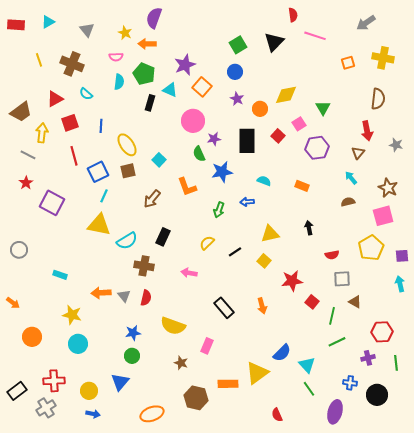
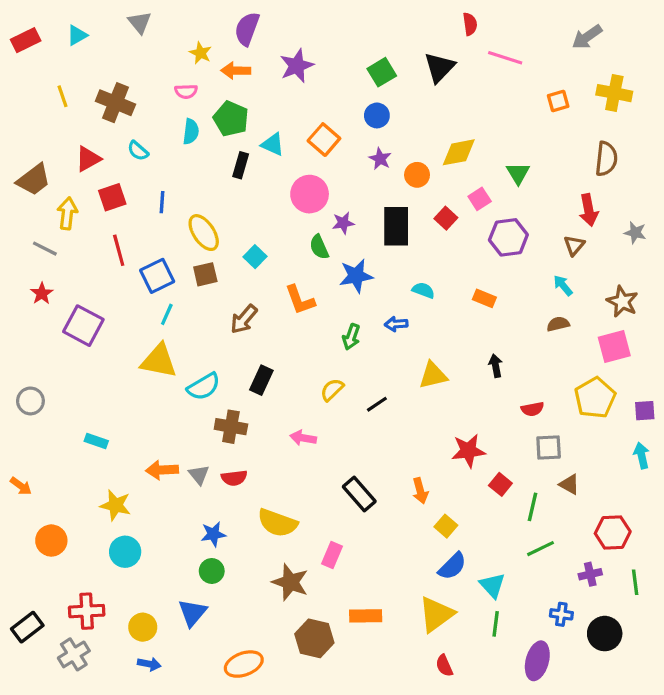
red rectangle: (16, 25) -> (26, 40), turned -30
gray triangle: (87, 30) -> (140, 22), moved
purple star: (185, 65) -> (297, 66), moved
yellow square: (264, 261) -> (446, 526), moved
red semicircle: (146, 298) -> (234, 478), turned 70
brown star: (181, 363) -> (290, 582), size x1.6
yellow triangle: (257, 373) -> (436, 614), moved
green line: (309, 389) -> (496, 624), turned 42

